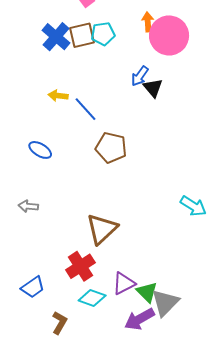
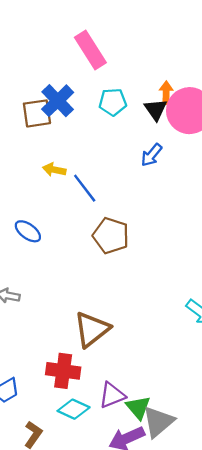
brown square: (82, 35) -> (37, 113), moved
black triangle: (153, 88) -> (156, 110), moved
red cross: (80, 266) -> (63, 371), turned 36

